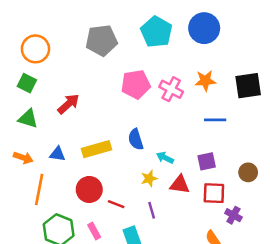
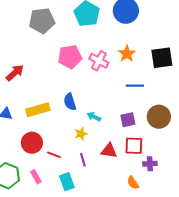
orange star: (205, 81) -> (127, 54), turned -30
brown circle: (248, 172) -> (159, 117), moved, size x1.5
red triangle: (180, 185) -> (109, 151), moved
purple cross: (233, 215) -> (150, 164), turned -32

